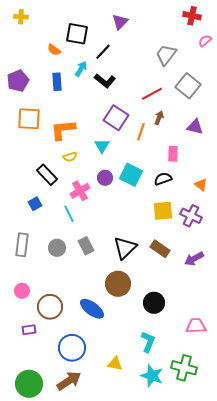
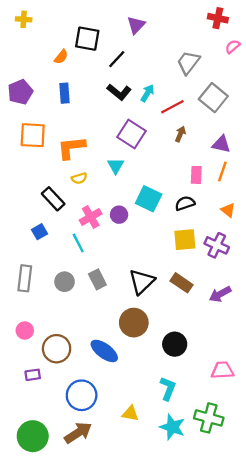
orange semicircle: (54, 50) -> (61, 57), turned -88
cyan arrow: (81, 69) -> (147, 93), moved
orange line: (141, 132) -> (222, 172), moved
purple circle: (105, 178) -> (119, 215), moved

